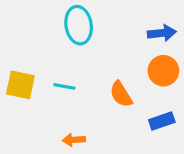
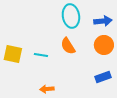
cyan ellipse: (79, 25) -> (71, 16), moved
orange semicircle: (121, 94) -> (68, 46), moved

